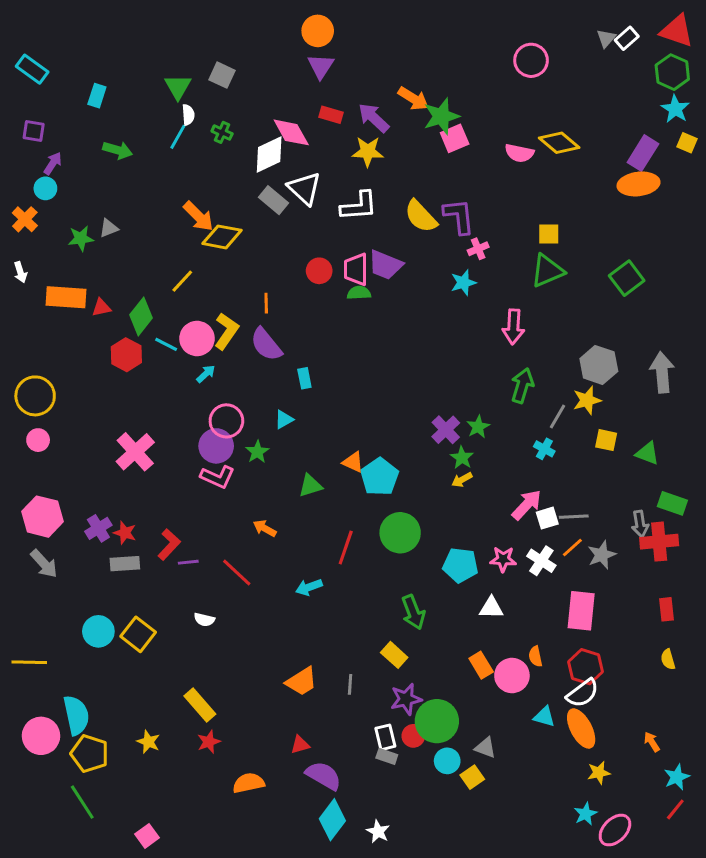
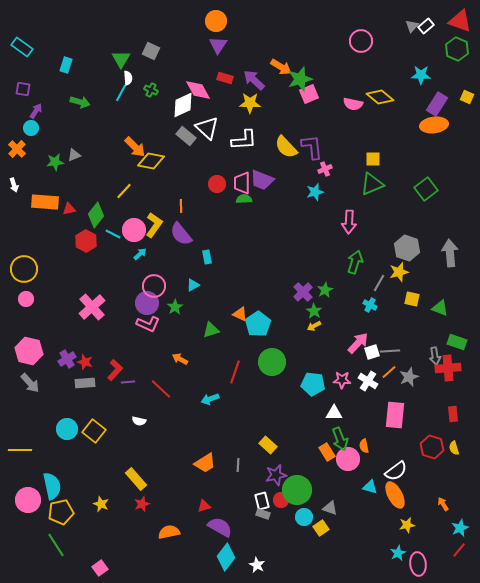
cyan star: (675, 109) -> (421, 75), moved, turned -30
green arrow: (413, 612) -> (340, 439), moved
red hexagon: (586, 667) -> (432, 447), moved
yellow pentagon: (90, 754) -> (61, 512), turned -30
pink ellipse: (615, 830) -> (418, 564), turned -50

